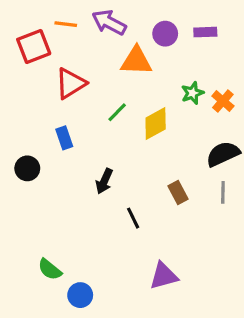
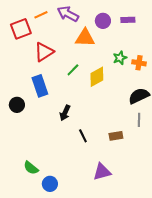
orange line: (66, 24) -> (41, 15), turned -32
orange cross: (223, 101) -> (139, 63), turned -32
blue rectangle: (64, 138) -> (40, 86), size x1.5
brown rectangle: (178, 192) -> (116, 136), moved, turned -72

